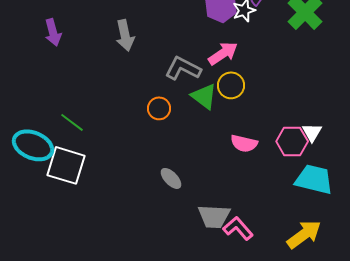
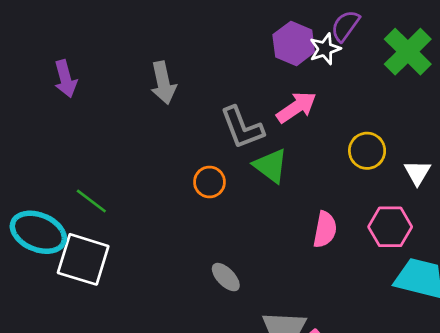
gray L-shape: (183, 68) -> (242, 128), turned -138
yellow circle: (231, 85) -> (367, 151), moved
white triangle: (312, 132) -> (417, 172), moved
pink semicircle: (244, 143) -> (325, 230), turned -92

